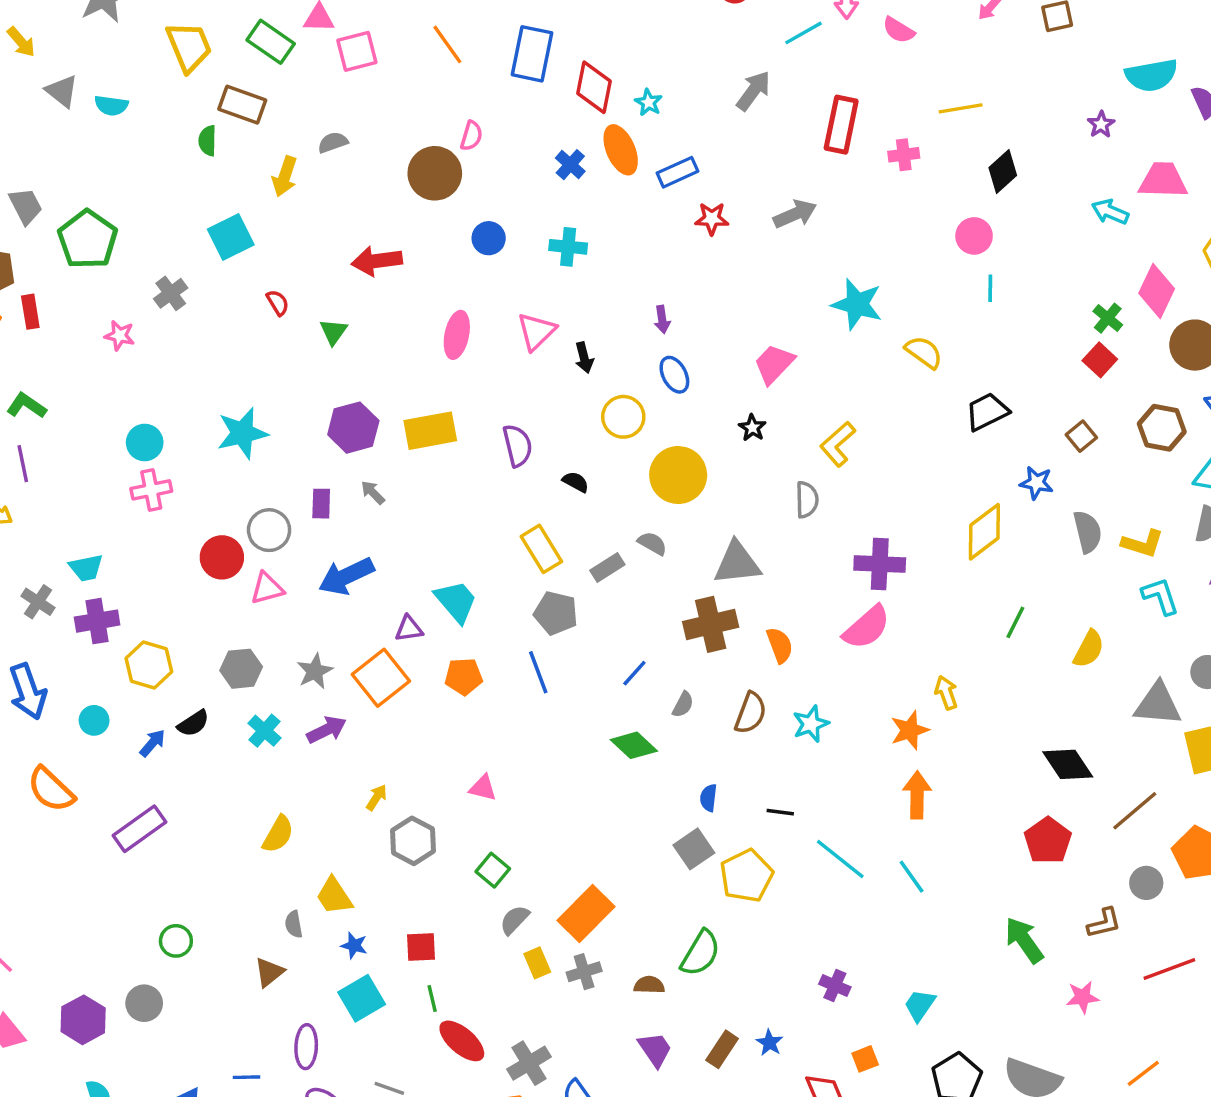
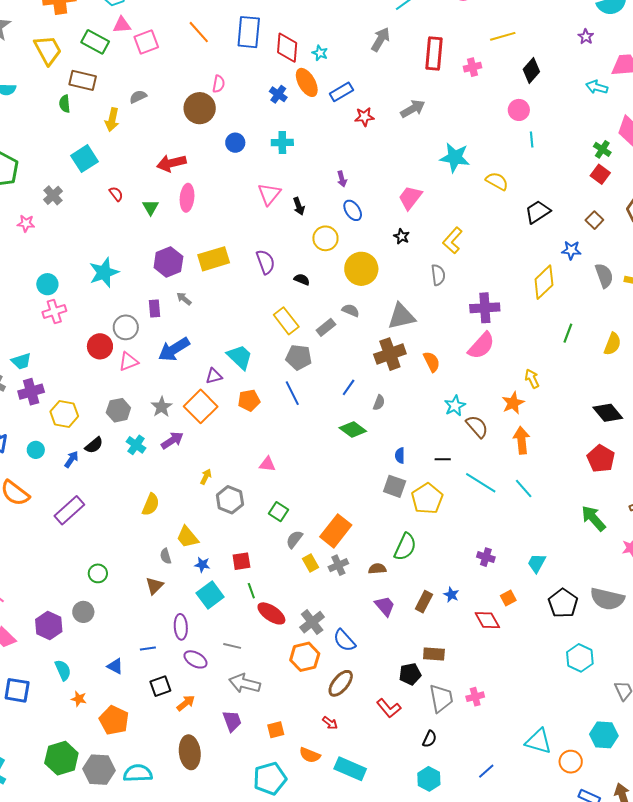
pink ellipse: (457, 335) -> (187, 198), moved
brown semicircle: (751, 713) -> (477, 427), moved, turned -55
gray square: (694, 849) -> (395, 486), turned -30

